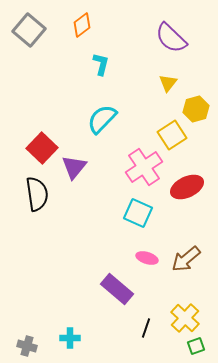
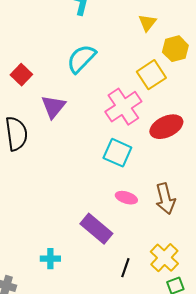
red square: (42, 148) -> (21, 75), moved, size x0.7
brown arrow: (186, 259) -> (165, 199), turned -64
cyan cross: (70, 338) -> (50, 259), moved

